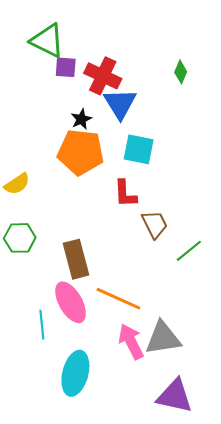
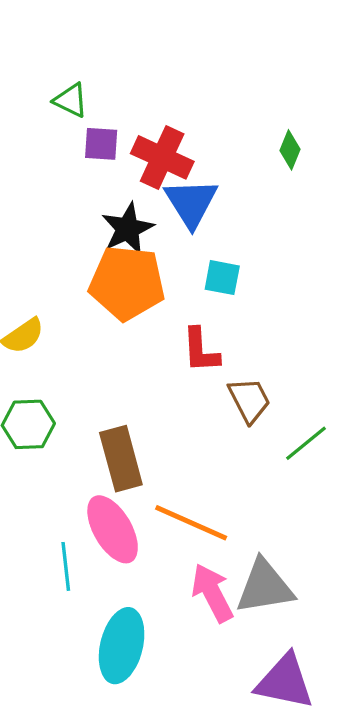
green triangle: (47, 41) -> (71, 100), size x0.6
black star: (81, 119) -> (128, 229), size x1.5
cyan square: (139, 149) -> (222, 278), size x0.7

